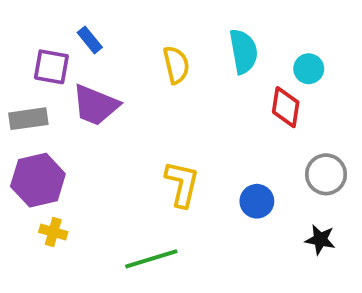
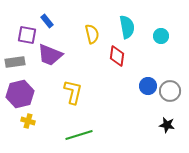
red diamond: (286, 107) -> (117, 56), moved
yellow L-shape: (182, 184) -> (73, 92), moved
blue circle: (257, 201) -> (148, 86), moved

